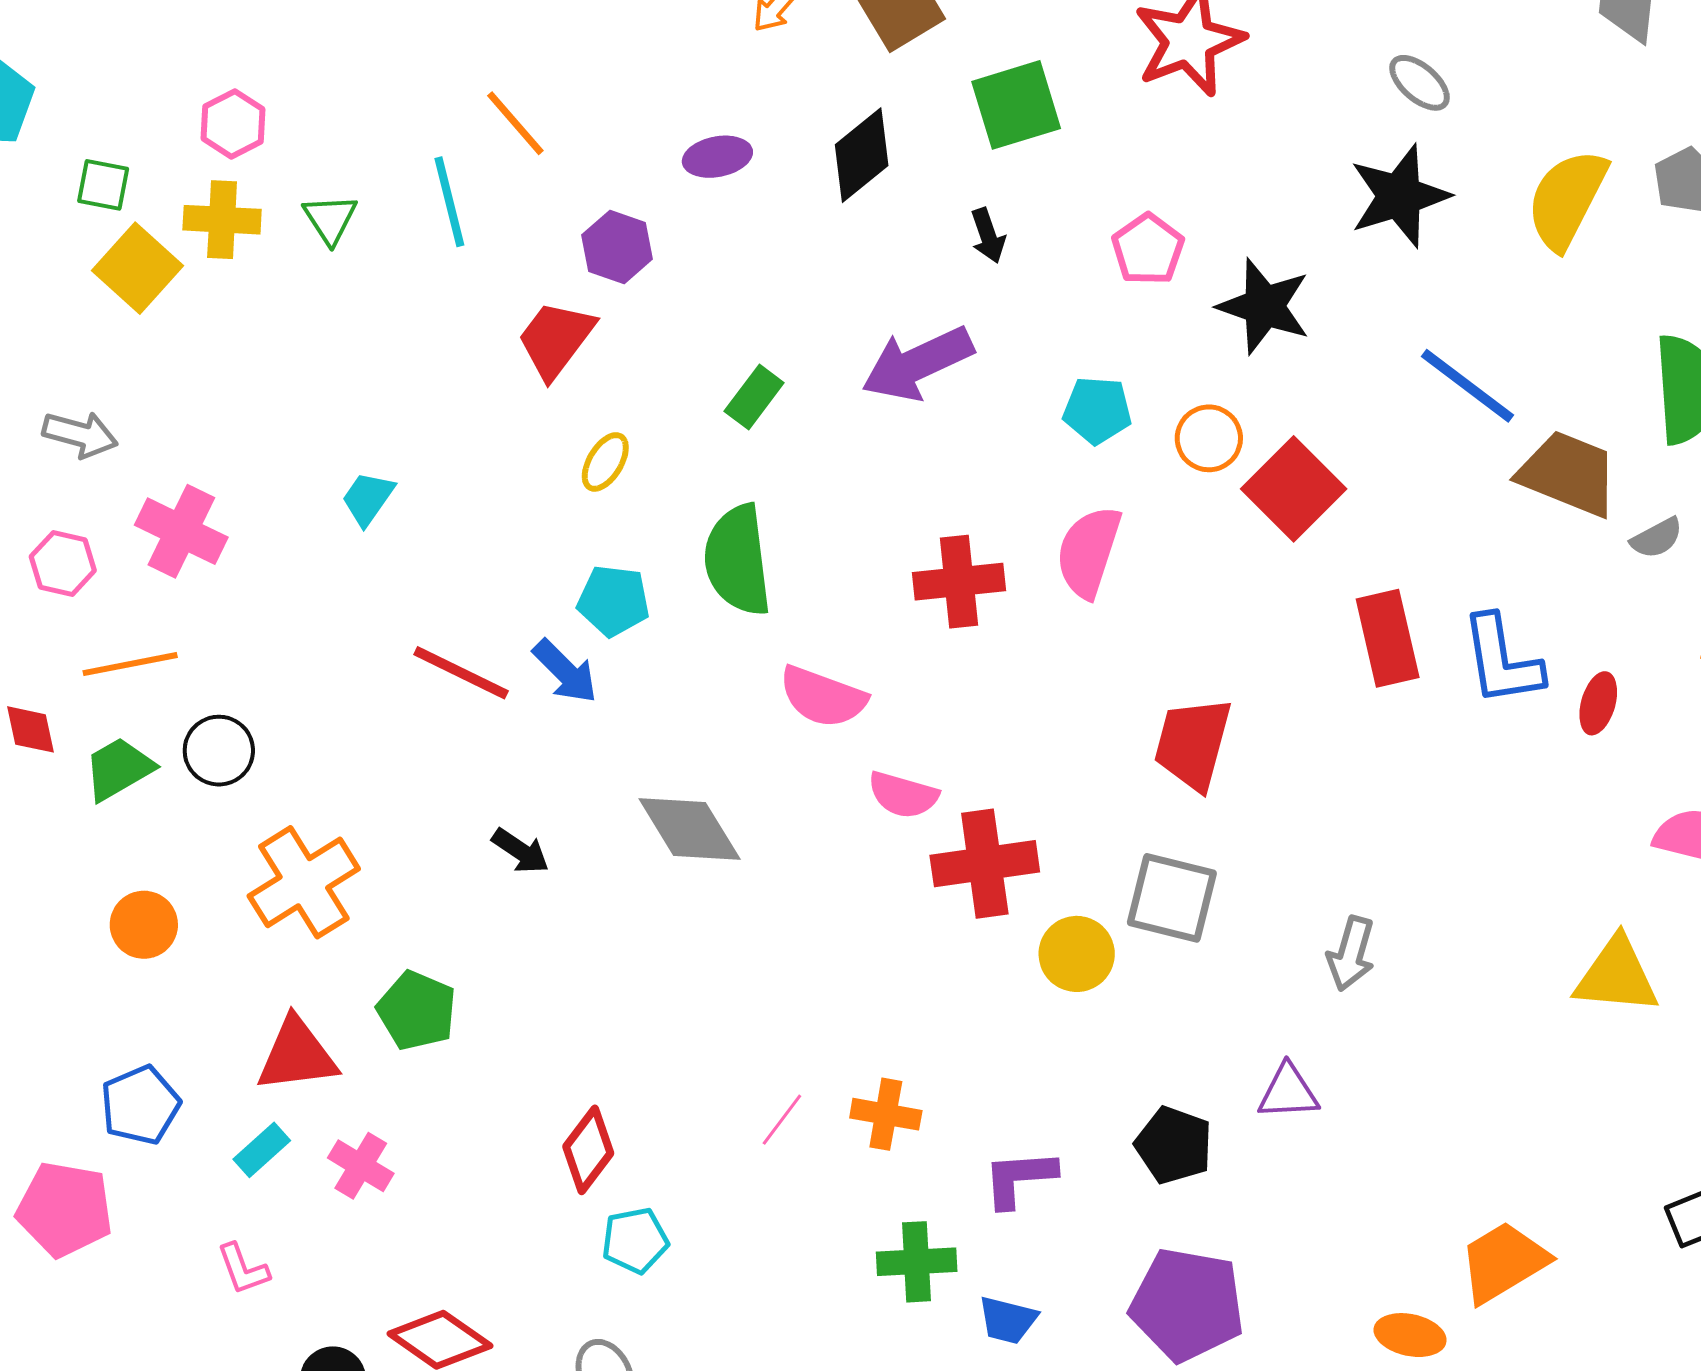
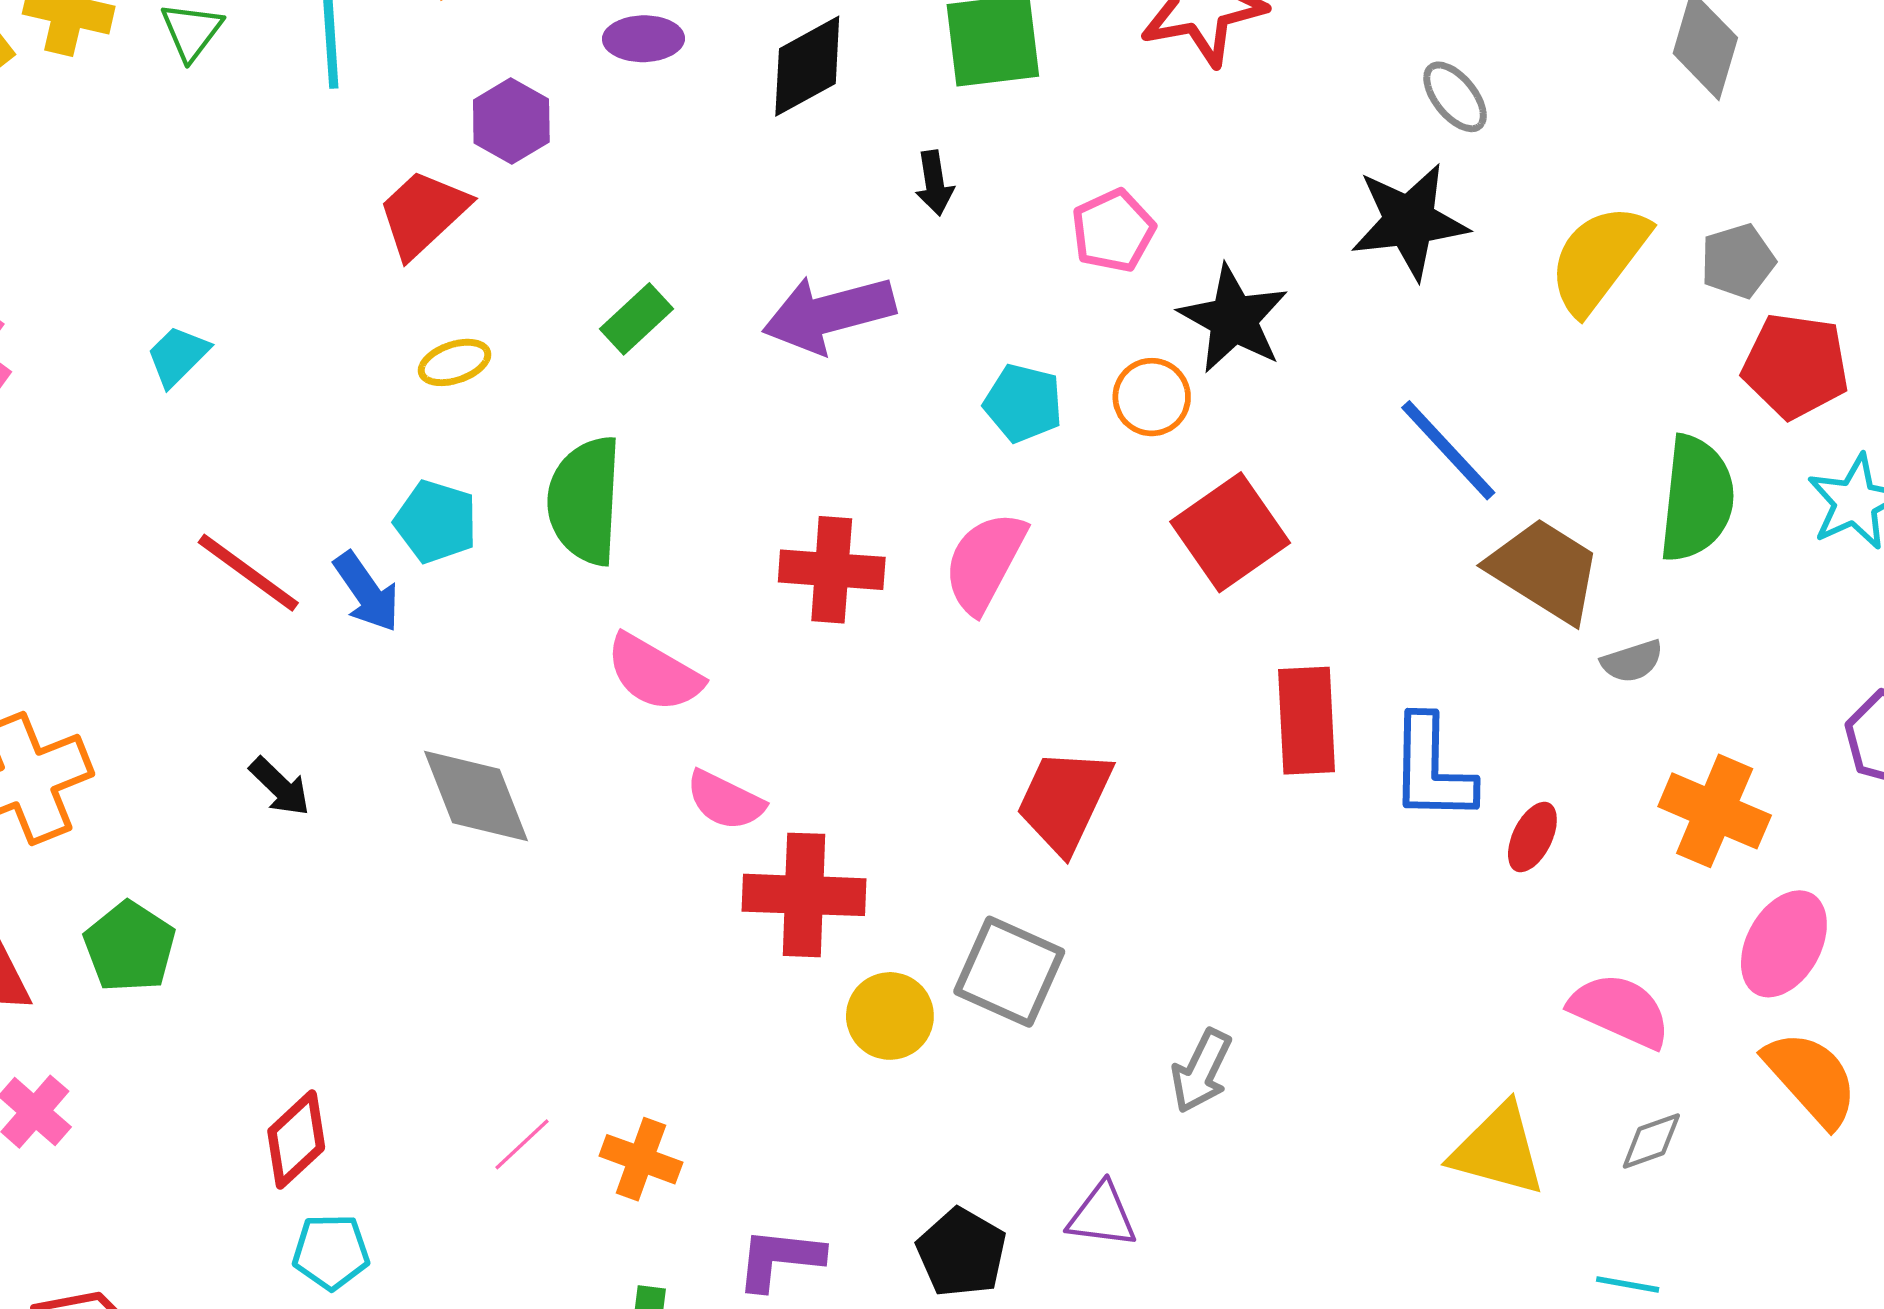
orange circle: (1209, 438) -> (1152, 397), moved
yellow ellipse: (605, 462) -> (455, 362), turned 30

